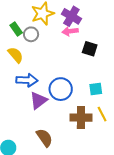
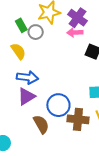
blue circle: (61, 89) -> (58, 105), moved
purple triangle: (38, 101) -> (26, 96), moved
brown semicircle: (44, 138) -> (41, 124), moved

